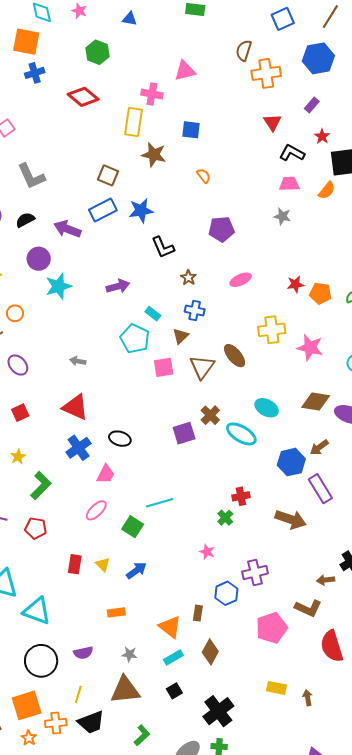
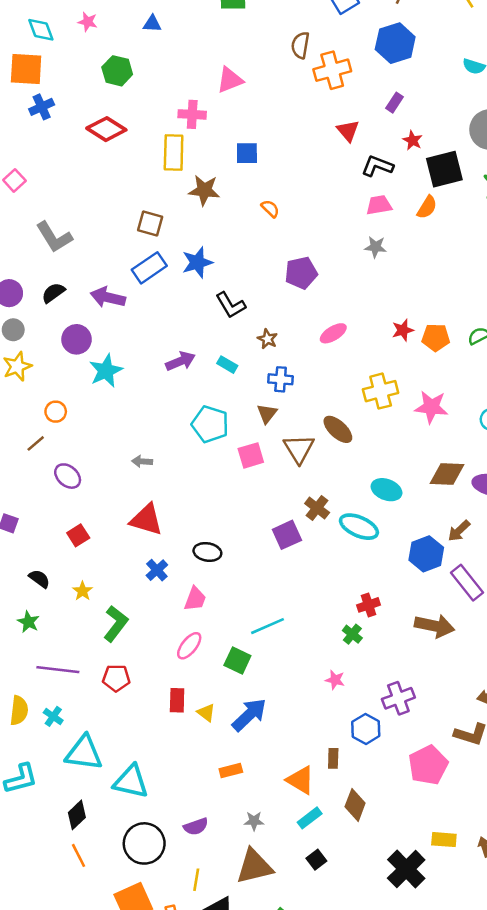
cyan rectangle: (153, 314) -> (227, 365), moved
blue cross: (79, 448) -> (157, 570), size x0.7
red rectangle: (75, 564) -> (177, 700), moved
blue arrow: (136, 570) -> (249, 715), size x1.4
black cross: (218, 711) -> (406, 869), moved

